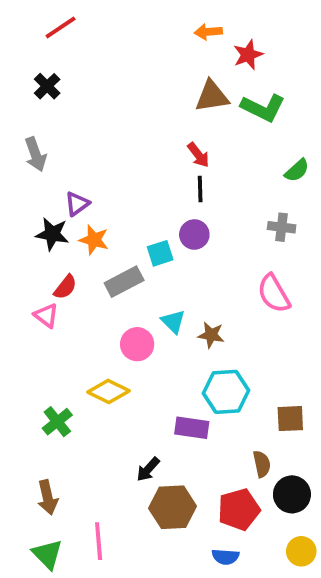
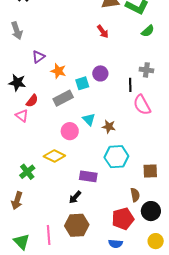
green semicircle: (297, 170) -> (148, 31), moved
black line: (200, 189) -> (130, 85), moved
black star: (52, 234) -> (17, 83), moved
orange star: (94, 240) -> (58, 71), moved
purple rectangle: (192, 428) -> (88, 176), moved
brown arrow: (48, 497) -> (17, 201), moved, turned 30
brown hexagon: (173, 507) -> (77, 225), moved

